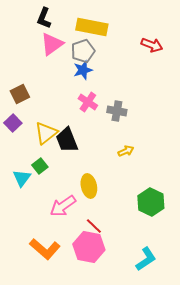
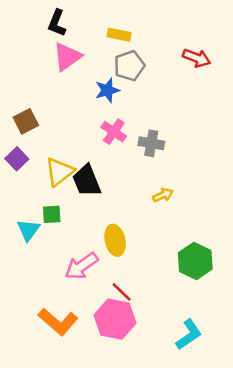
yellow rectangle: (92, 27) -> (119, 35), size x0.6
gray pentagon: (83, 51) -> (129, 66), moved
green square: (40, 166) -> (52, 214), turned 35

